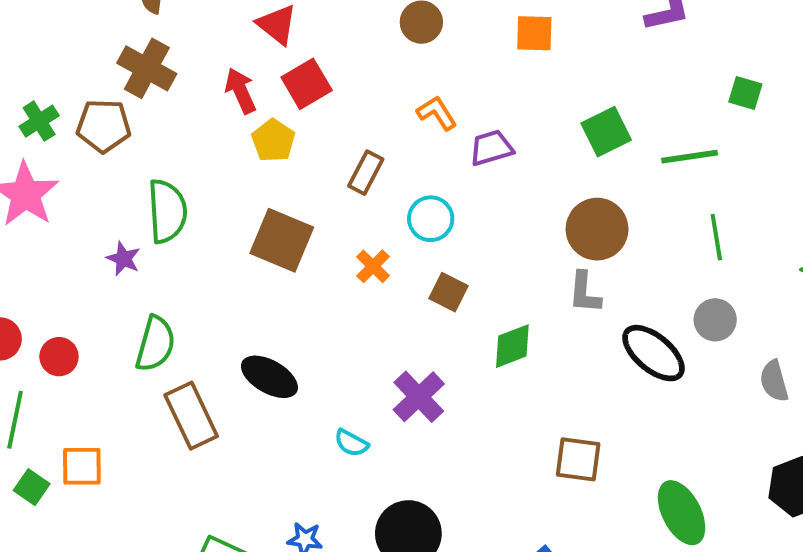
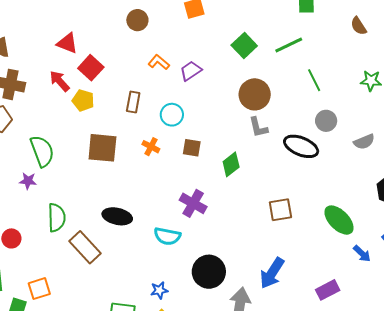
gray semicircle: (774, 381) -> (364, 142), turned -80
cyan semicircle: (351, 443) -> (167, 236), size x1.5

